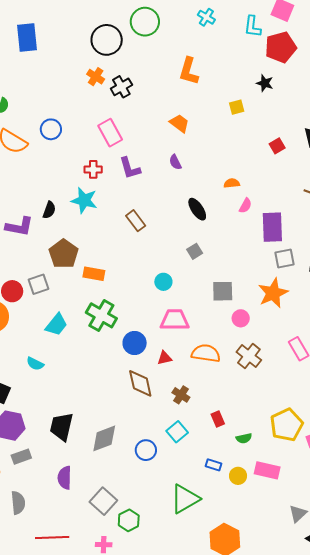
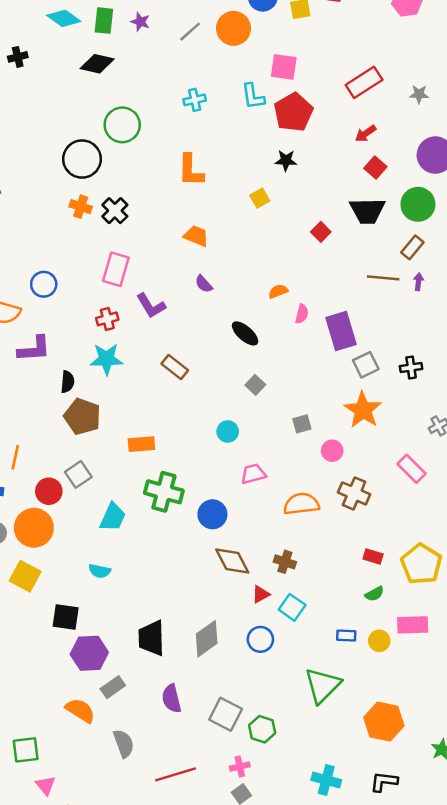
cyan cross: (206, 17) -> (195, 100), turned -30
pink rectangle: (110, 133) -> (116, 269), turned 60
purple L-shape: (19, 227) -> (34, 349), moved
brown pentagon: (64, 254) -> (82, 416), moved
gray square: (223, 291) -> (302, 424), size x0.7
pink trapezoid: (175, 320) -> (253, 474), size x0.7
red triangle: (165, 358) -> (261, 594), moved
red rectangle: (218, 419) -> (373, 556), moved, turned -35

